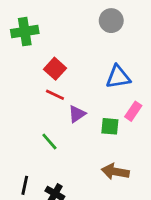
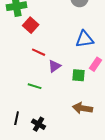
red square: (55, 69) -> (31, 25), moved
green line: (49, 141) -> (35, 86), turned -32

